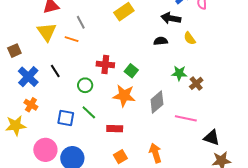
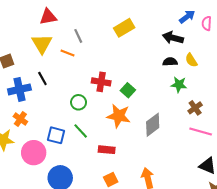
black semicircle: (161, 41) -> (170, 62), moved
black line: (55, 71) -> (42, 79), moved
green star: (179, 73) -> (179, 85), moved
blue cross: (28, 77) -> (19, 89), turned 30
pink line: (186, 118) -> (201, 131), moved
pink circle: (45, 150) -> (34, 153), moved

